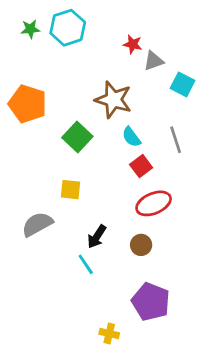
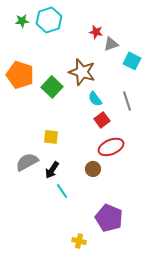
green square: (77, 137) -> (52, 87), moved
black arrow: (97, 237) -> (52, 170), moved
brown circle: (141, 245) -> (93, 169), moved

